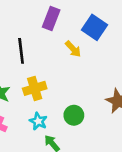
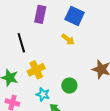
yellow arrow: (73, 49) -> (68, 39), moved

